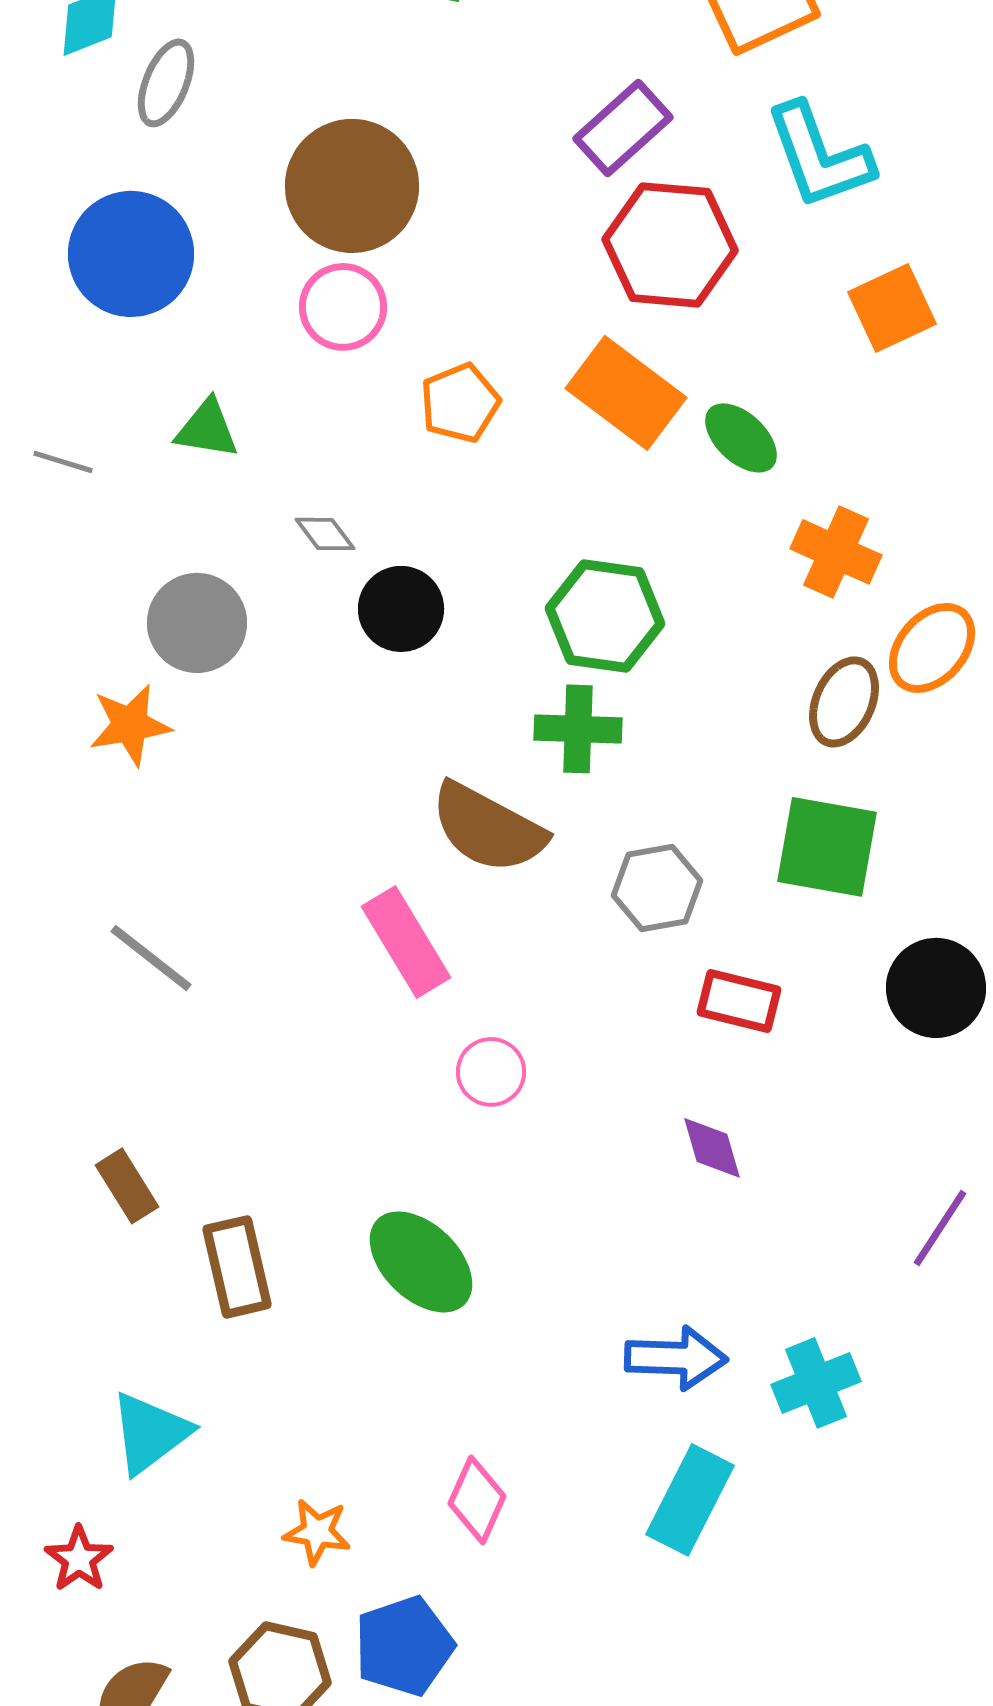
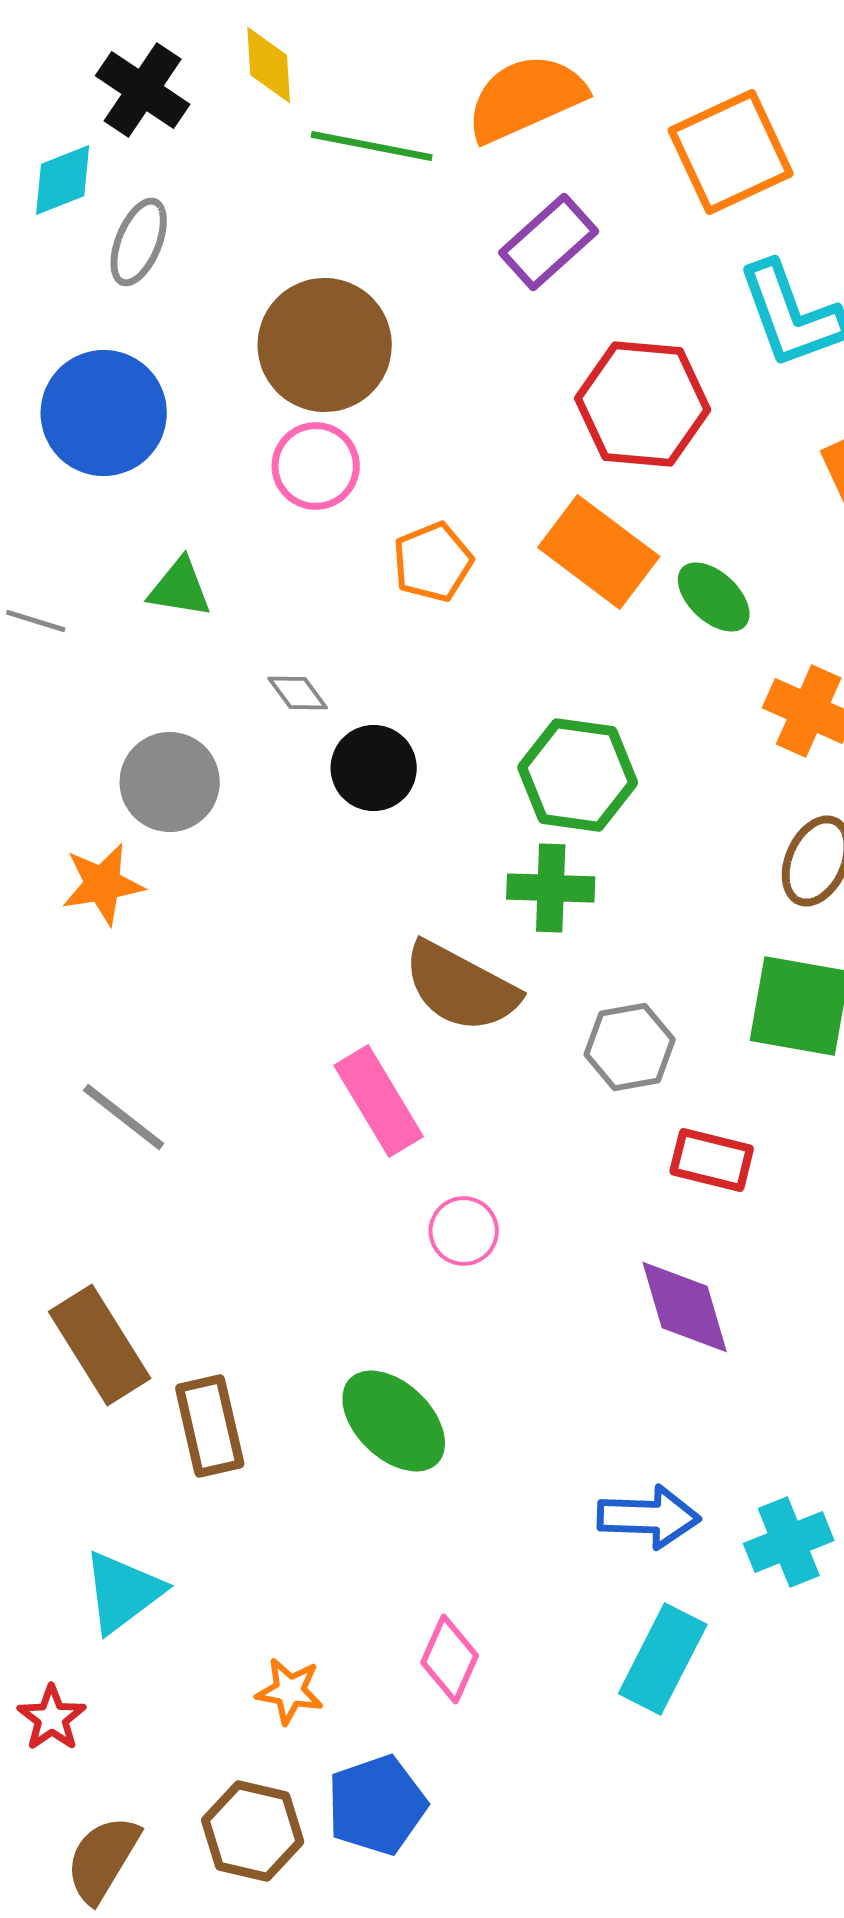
purple rectangle: (623, 128) -> (549, 242), moved
purple diamond: (712, 1148) -> (685, 1307), size x1.5
brown rectangle: (127, 1186) -> (100, 1345), size x1.6

